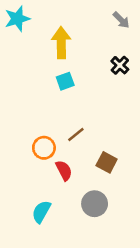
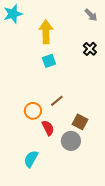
gray circle: (95, 204) -> (71, 141), moved

